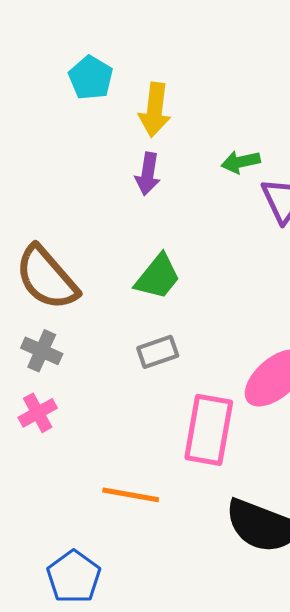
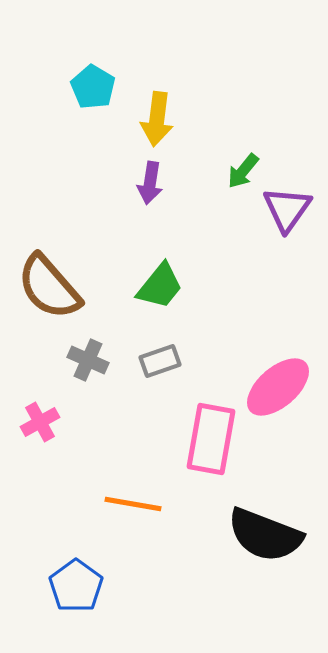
green arrow: (241, 162) -> (243, 171), turned -39
gray cross: (42, 351) -> (88, 360), moved

